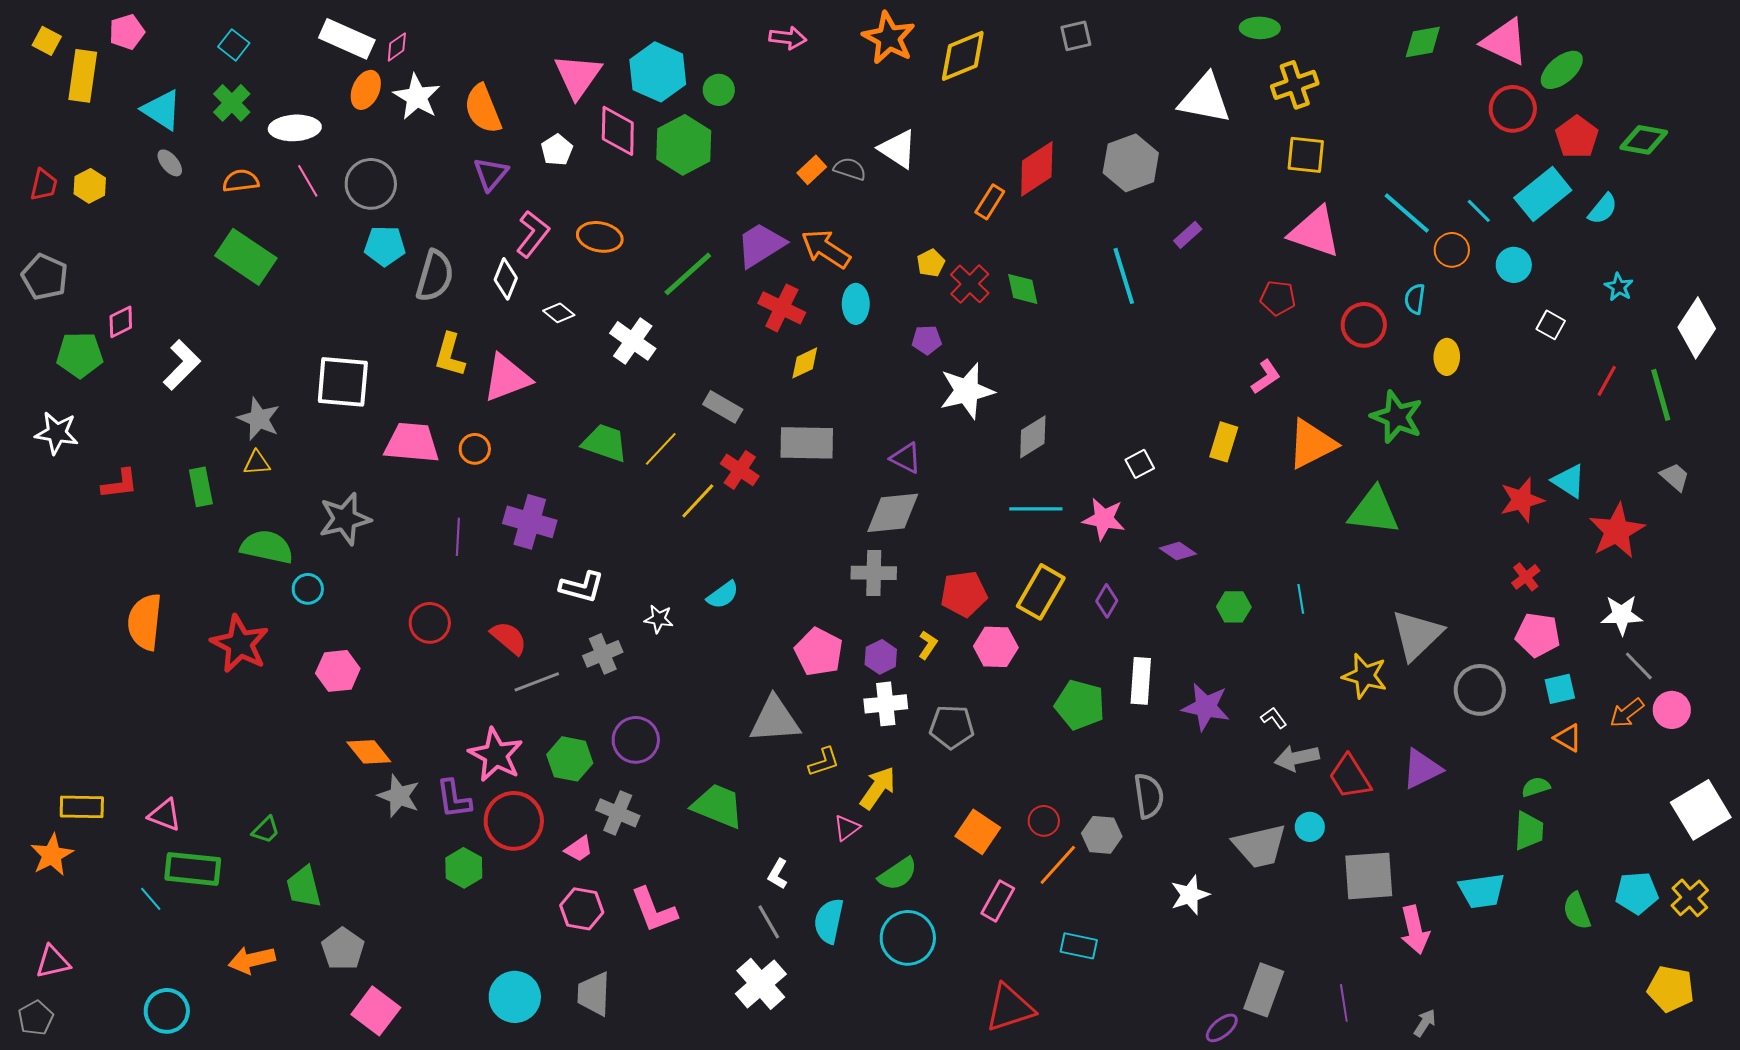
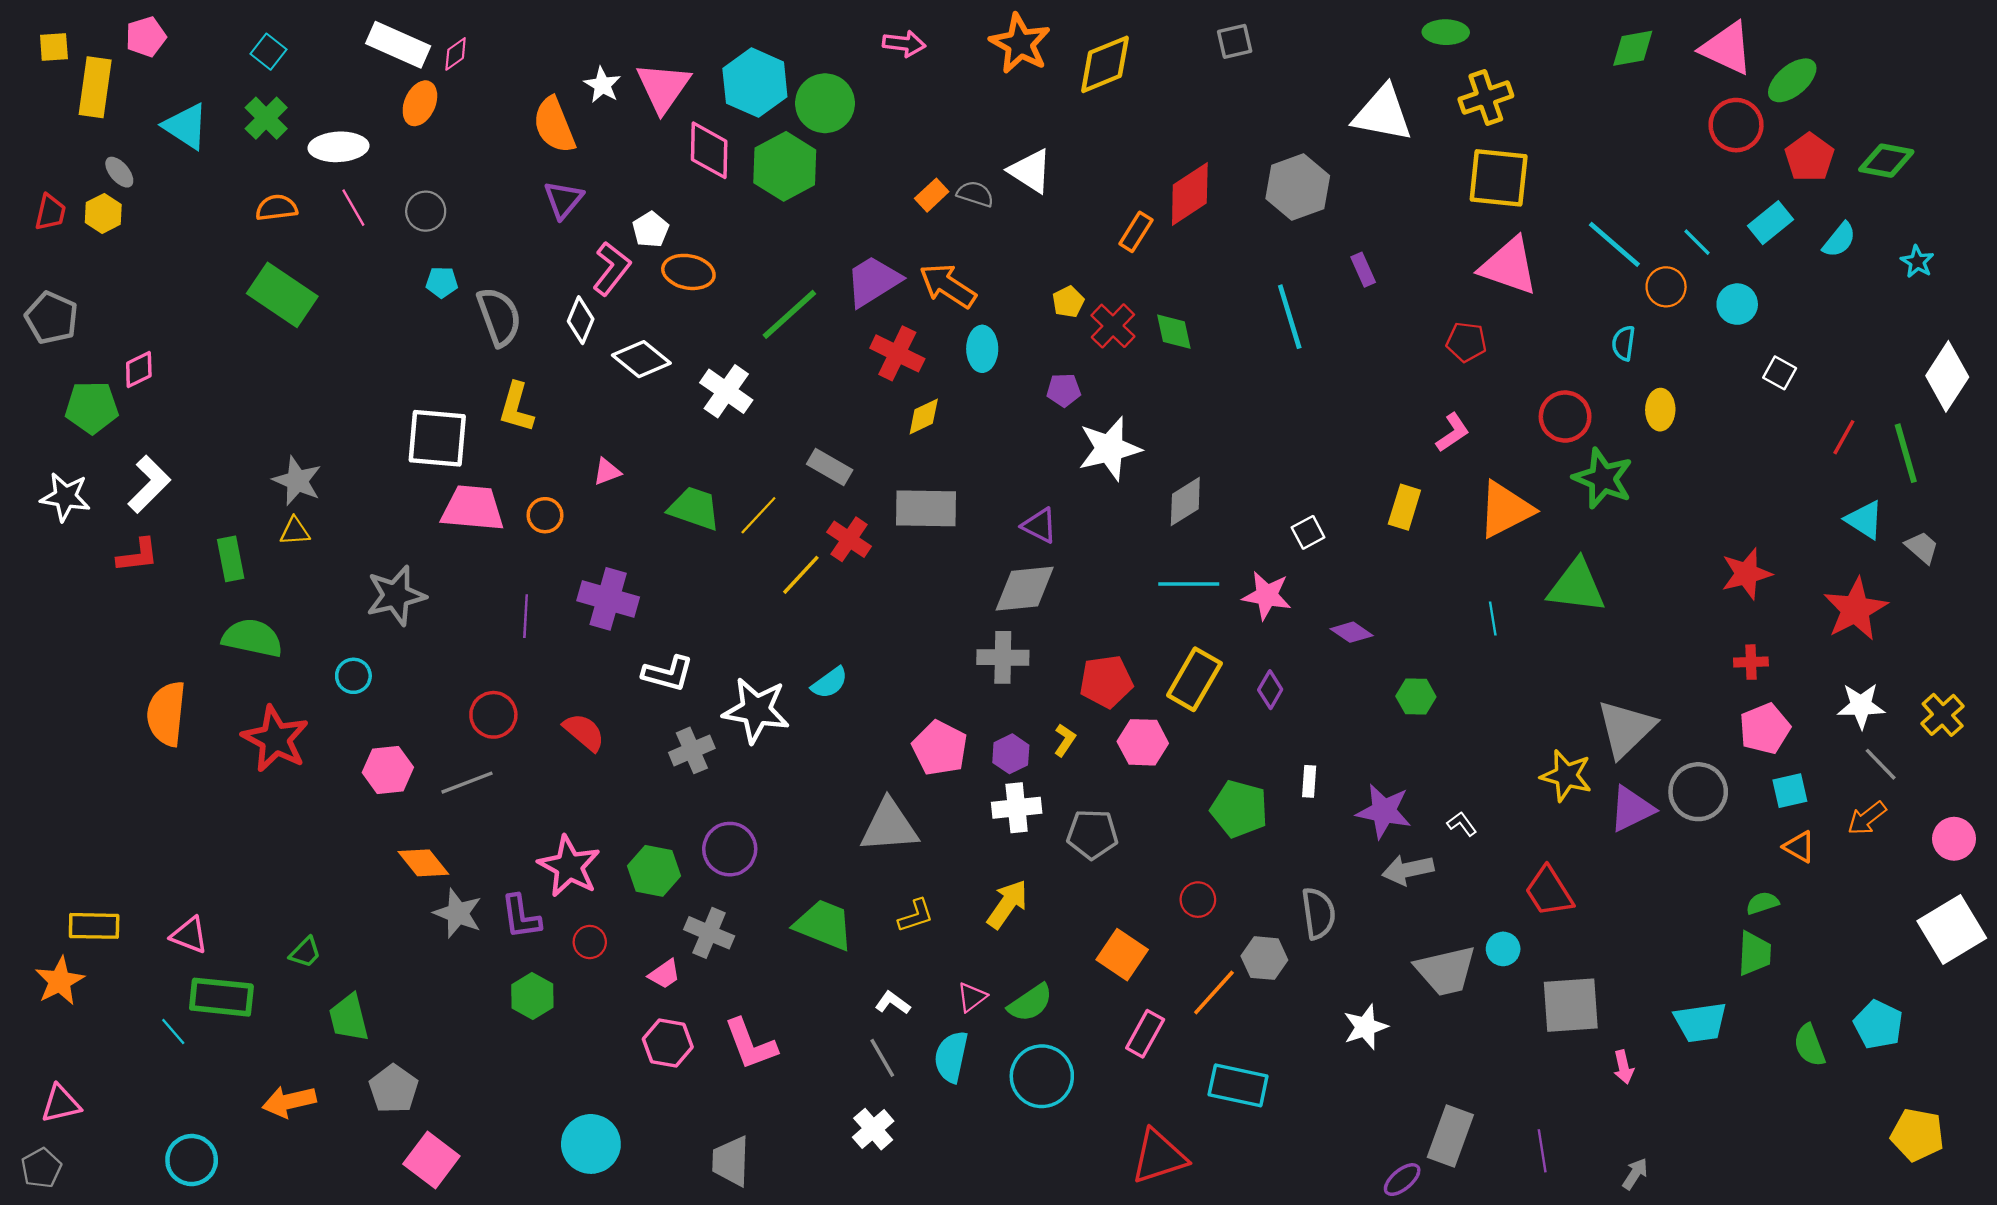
yellow square: (47, 41) -> (54, 47), turned -32
green circle: (719, 90) -> (825, 103), size x1.6
white star: (417, 97) -> (602, 85), moved, size x0.7
white pentagon: (557, 150) -> (651, 229), moved
yellow square: (1306, 155) -> (1499, 178), size x1.4
gray ellipse: (170, 163) -> (119, 172), moved
gray circle: (371, 184) -> (426, 211), size x0.7
cyan rectangle: (1543, 194) -> (1770, 223), size x0.7
purple rectangle: (1188, 235) -> (1363, 270), turned -72
cyan pentagon: (385, 246) -> (442, 282), size x0.7
gray semicircle: (435, 276) -> (499, 317), turned -36
cyan star: (1619, 287) -> (1917, 262), moved
white diamond: (559, 313) -> (641, 359), size x1.6
red circle: (1364, 325) -> (1565, 417), moved
white L-shape: (182, 365) -> (149, 484), moved
pink triangle: (507, 378) -> (607, 472), moved, size x0.5
white square: (343, 382) -> (437, 438), moved
cyan triangle: (1569, 481) -> (1865, 520), moved
green semicircle: (267, 547) -> (252, 638), moved
red cross: (1526, 577) -> (1751, 662), turned 36
cyan line: (1301, 599) -> (1493, 618), moved
white star: (659, 619) -> (756, 710), size x2.0
pink pentagon: (1538, 635) -> (1765, 729), turned -30
white rectangle: (1141, 681) -> (1309, 781), size x0.6
gray line: (537, 682) -> (467, 783), moved
pink circle: (1672, 710) -> (1954, 839), moved
gray arrow: (1297, 758) -> (1408, 870), moved
yellow L-shape: (824, 762) -> (916, 916), moved
purple triangle: (1422, 769) -> (1632, 809), moved
red circle: (514, 821) -> (590, 942), size x0.5
red circle: (1044, 821) -> (1198, 900), moved
pink triangle: (847, 828) -> (972, 997), moved
white L-shape: (778, 874) -> (893, 1003), turned 96
cyan pentagon: (1637, 893) -> (1878, 1025), turned 30
yellow cross: (1690, 898) -> (1943, 715), moved
pink arrow: (1415, 930) -> (1624, 1067), size x0.6
cyan rectangle: (1079, 946) -> (1238, 1085), size x1.4
white cross: (761, 984) -> (873, 1129), size x0.7
gray trapezoid: (594, 994) -> (731, 1161), moved

